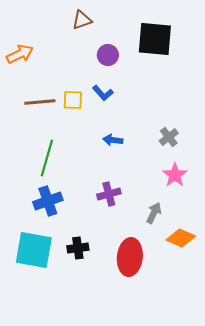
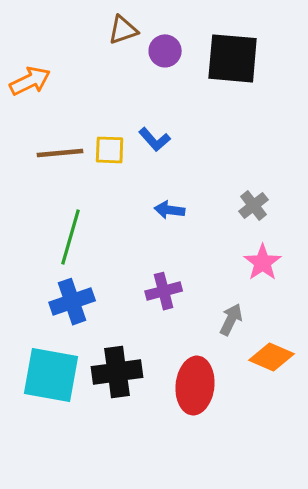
purple circle: (108, 55) -> (165, 51), moved
black cross: (78, 248) -> (117, 372), size x1.5

